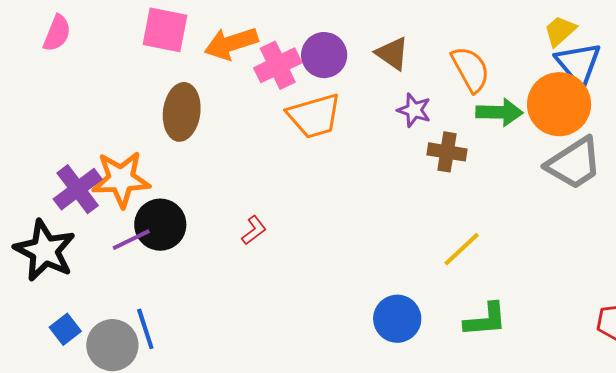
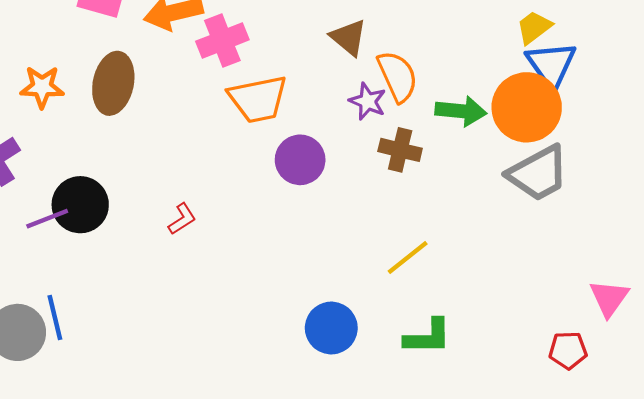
purple circle: (324, 55) -> (300, 160), moved
orange semicircle: (470, 69) -> (398, 76), moved
orange star: (121, 179) -> (42, 87), moved, size x0.7

